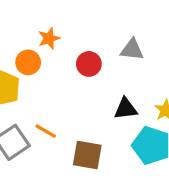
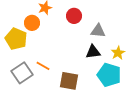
gray triangle: (132, 50) -> (98, 31), moved
red circle: (89, 64) -> (74, 16), moved

